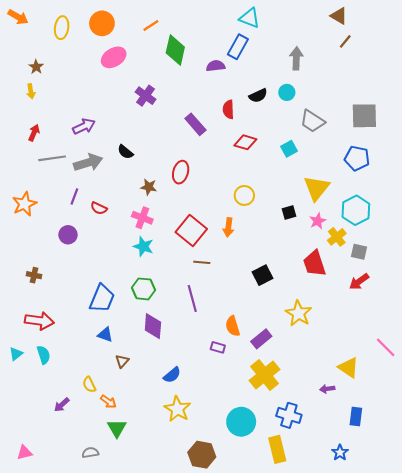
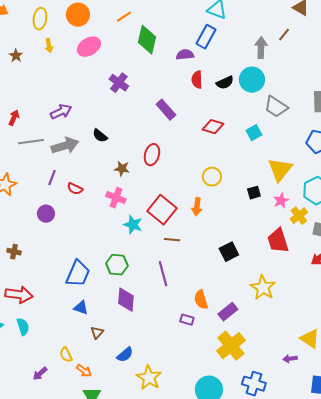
brown line: (345, 41) -> (284, 35), moved
yellow arrow: (31, 91) -> (49, 46), moved
cyan circle: (287, 92) -> (252, 80), size x1.6
red semicircle: (228, 109) -> (197, 80), moved
cyan star: (143, 246) -> (133, 225), moved
blue semicircle: (172, 375) -> (125, 355), moved

